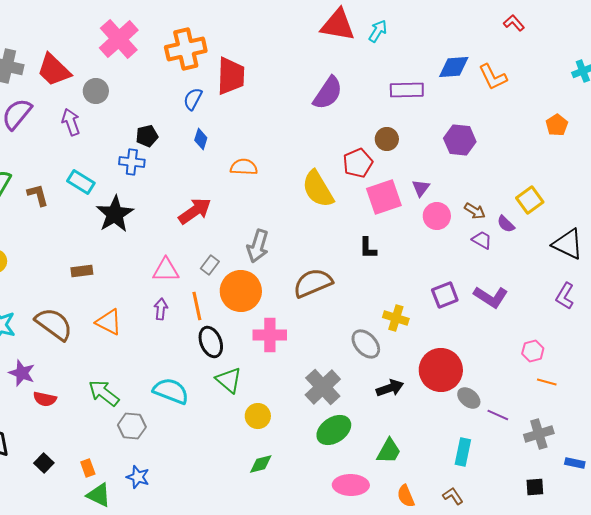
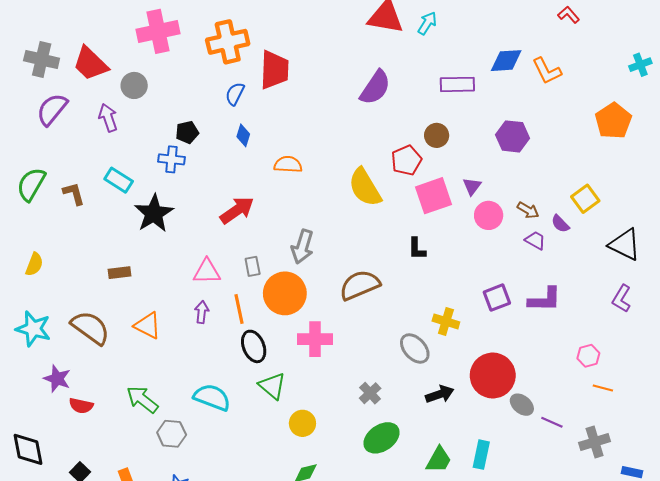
pink cross: (119, 39) -> (158, 31), turned 30
orange pentagon: (557, 125) -> (613, 121), size x1.6
gray rectangle: (210, 265) -> (253, 266), turned -48
purple L-shape: (491, 297) -> (545, 300), turned -32
gray cross: (323, 387) -> (370, 393), size x0.6
cyan rectangle: (463, 452) -> (481, 455), moved

